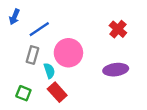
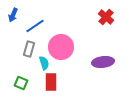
red cross: (118, 29) -> (106, 17), moved
red rectangle: (57, 92) -> (51, 82), turned 42

